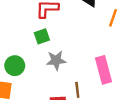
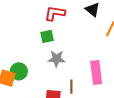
green circle: (15, 66) -> (19, 71), moved

